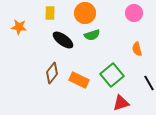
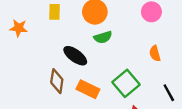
black ellipse: (63, 40) -> (75, 56), moved
brown diamond: (52, 73) -> (57, 81), turned -30

